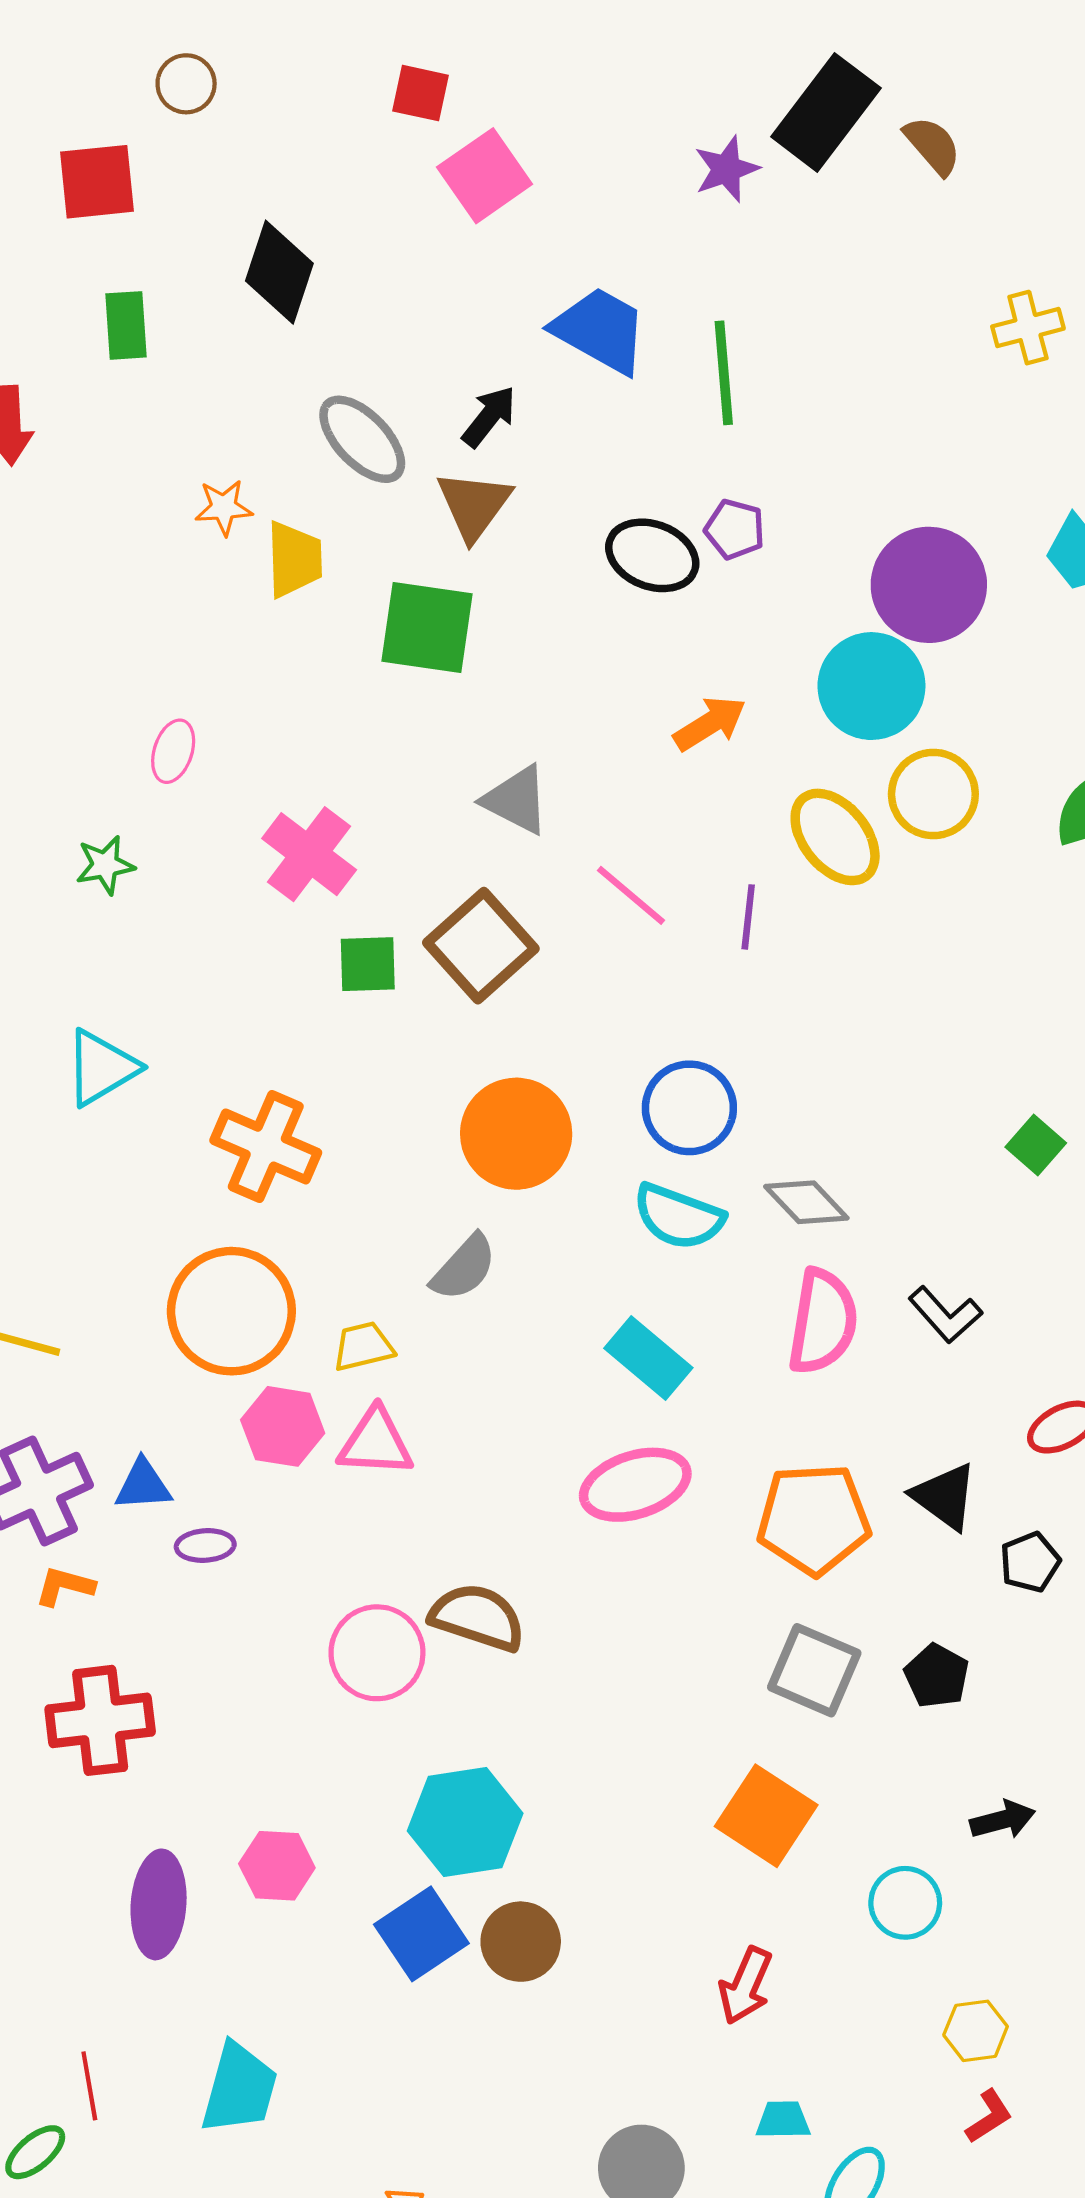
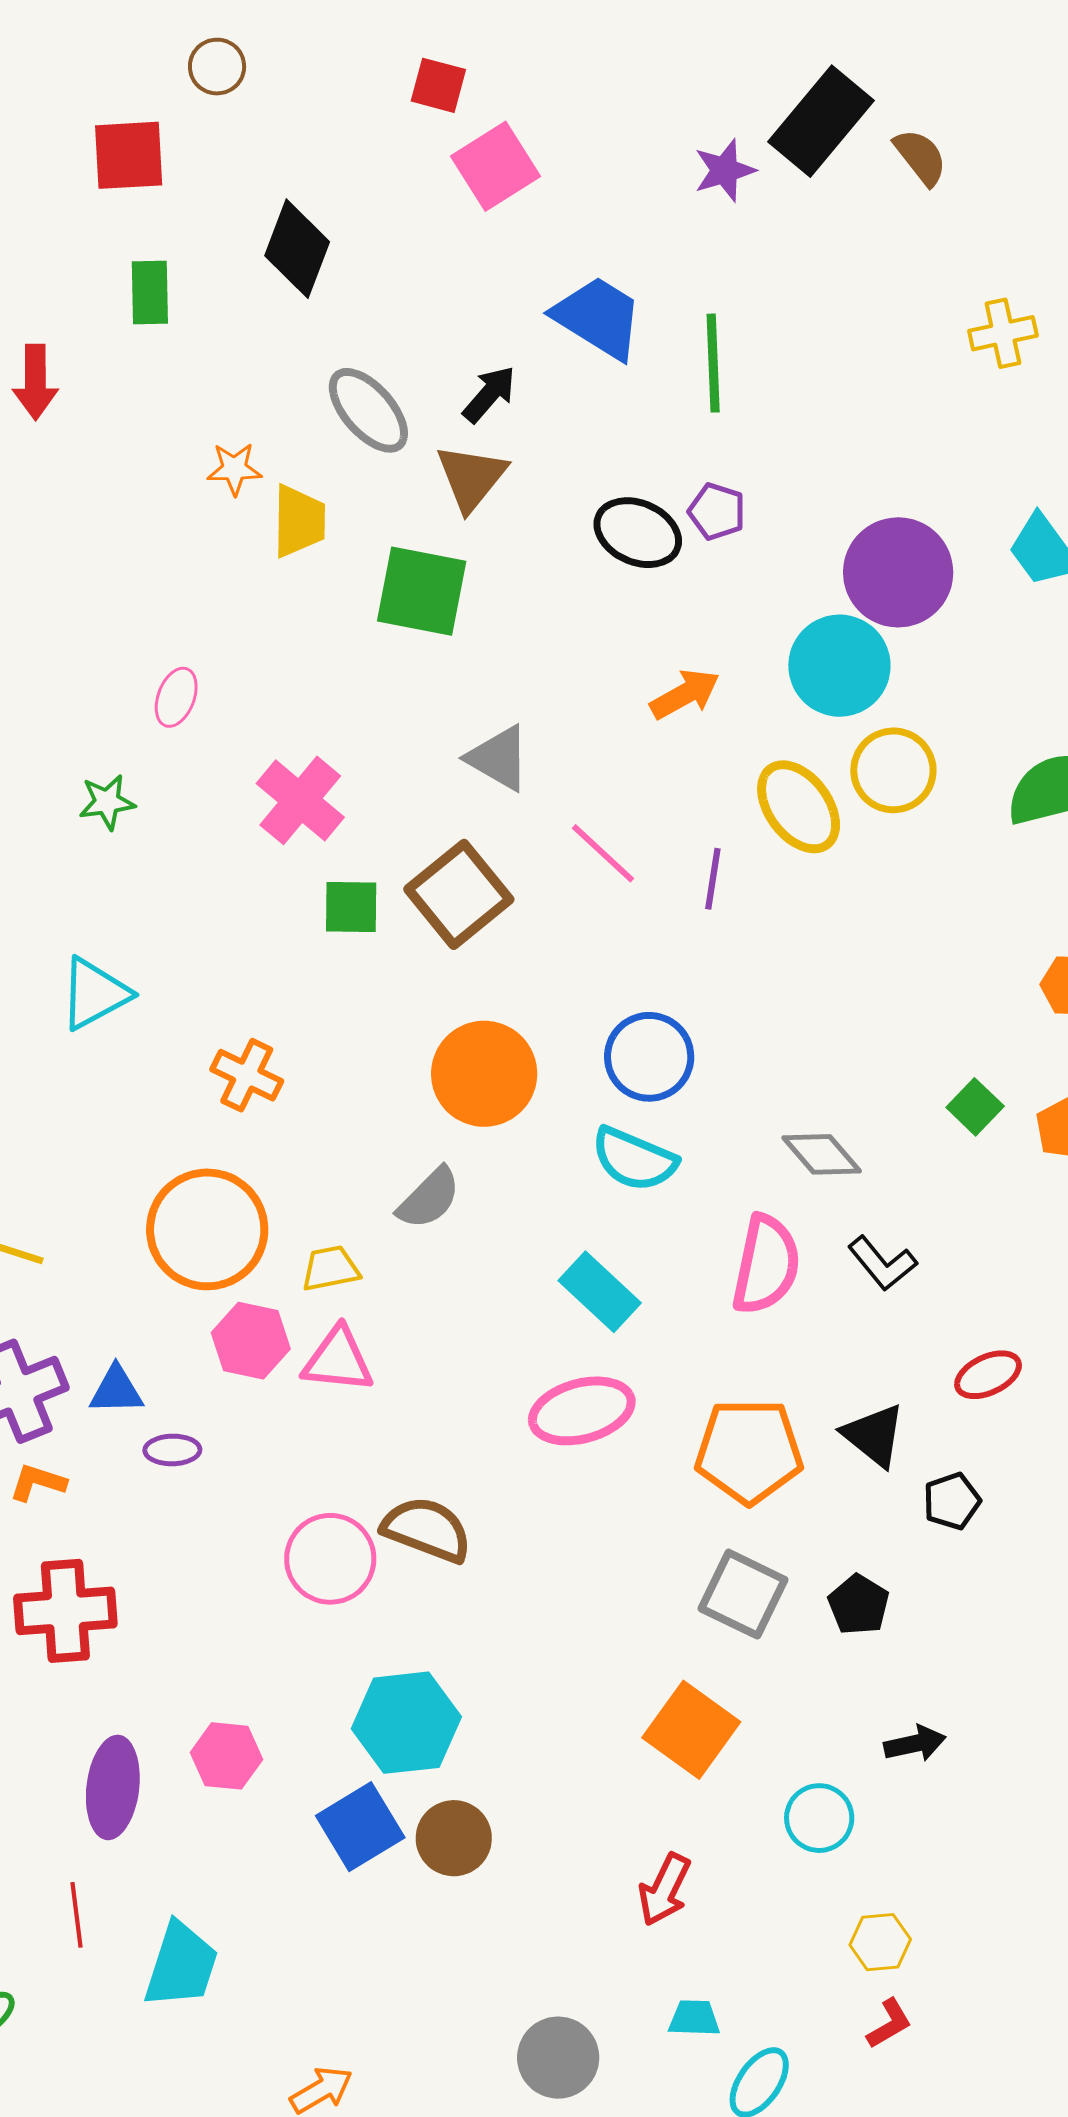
orange cross: (266, 1147) -> (247, 1075), size x0.7
gray diamond: (806, 1202) -> (822, 1154), moved
red line: (89, 2086) -> (77, 1915), moved

